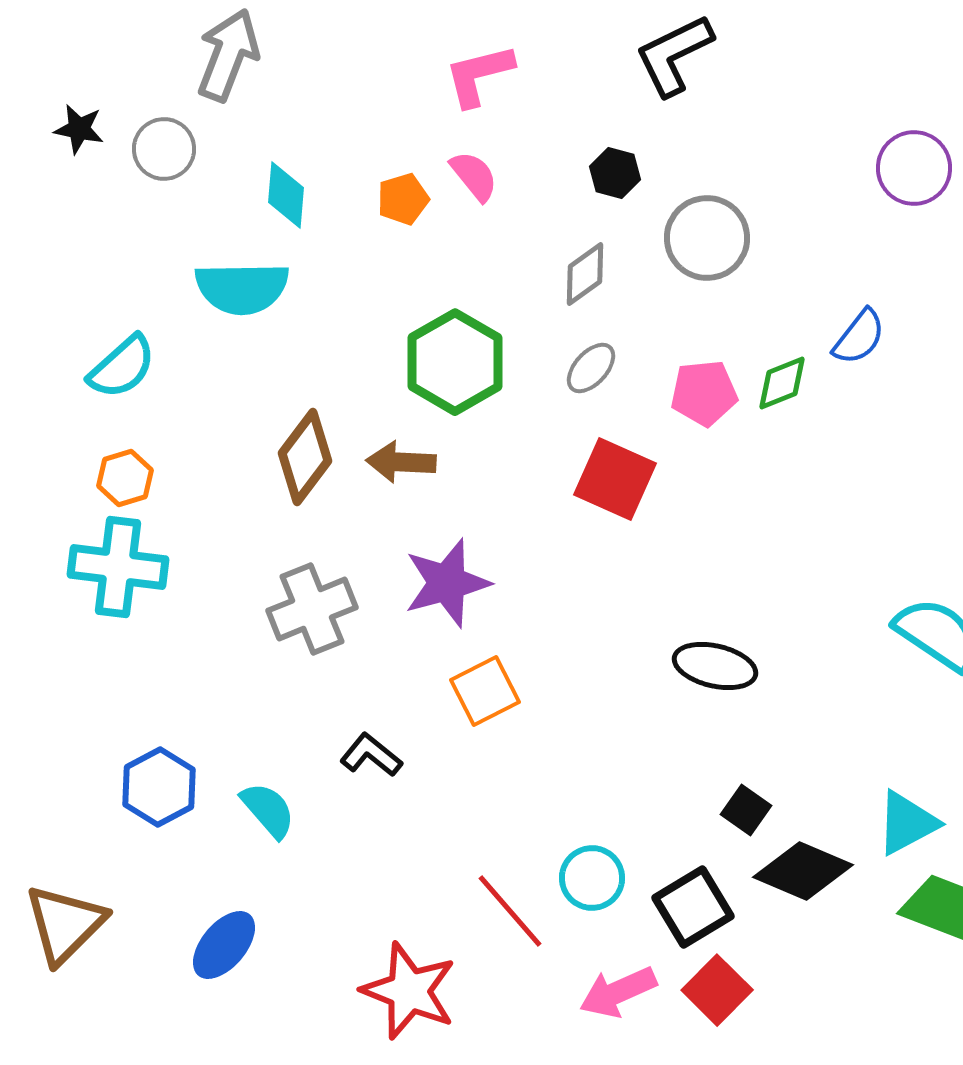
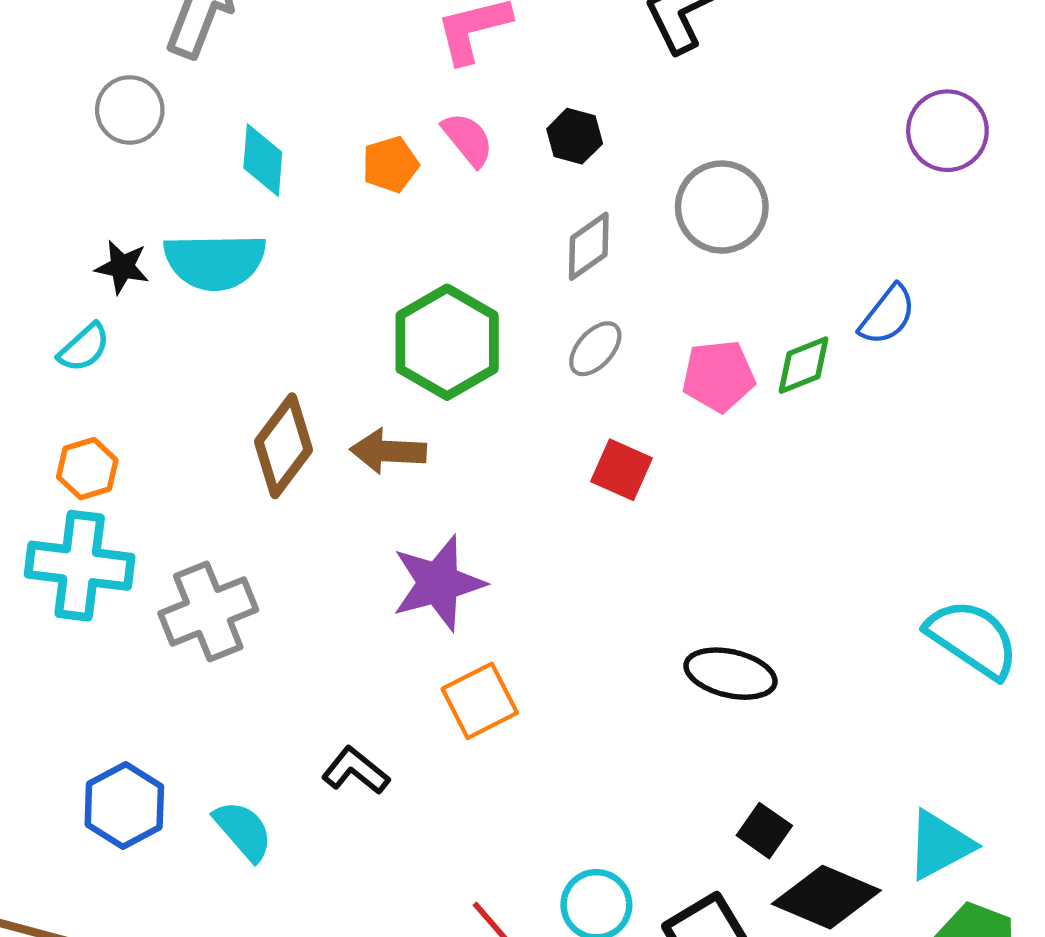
black star: (79, 129) -> (122, 267), moved
black hexagon: (615, 173) -> (575, 136), moved
cyan semicircle: (122, 367) -> (84, 348), size x0.7
red square: (615, 479) -> (621, 470), size x0.7
gray cross: (312, 609) -> (208, 611), moved

